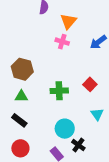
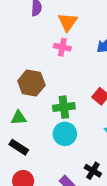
brown hexagon: (22, 69) -> (31, 83), moved
cyan circle: (65, 129) -> (65, 134), moved

